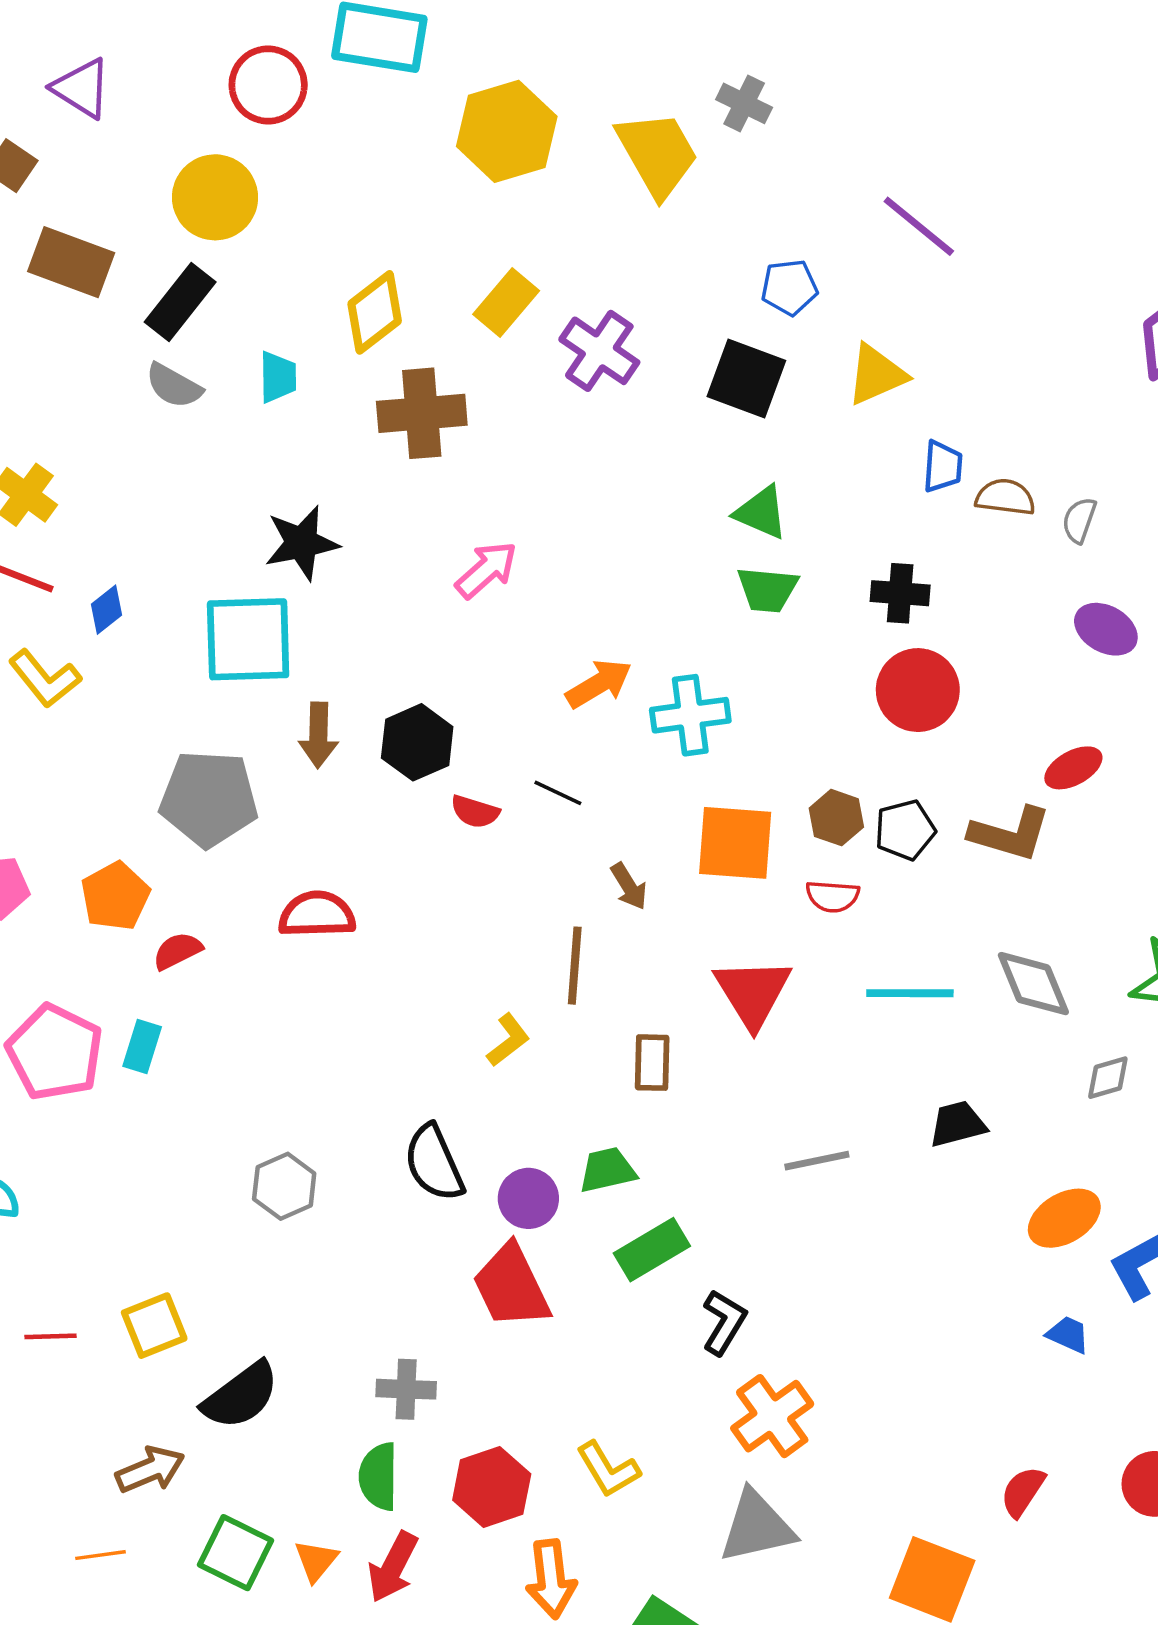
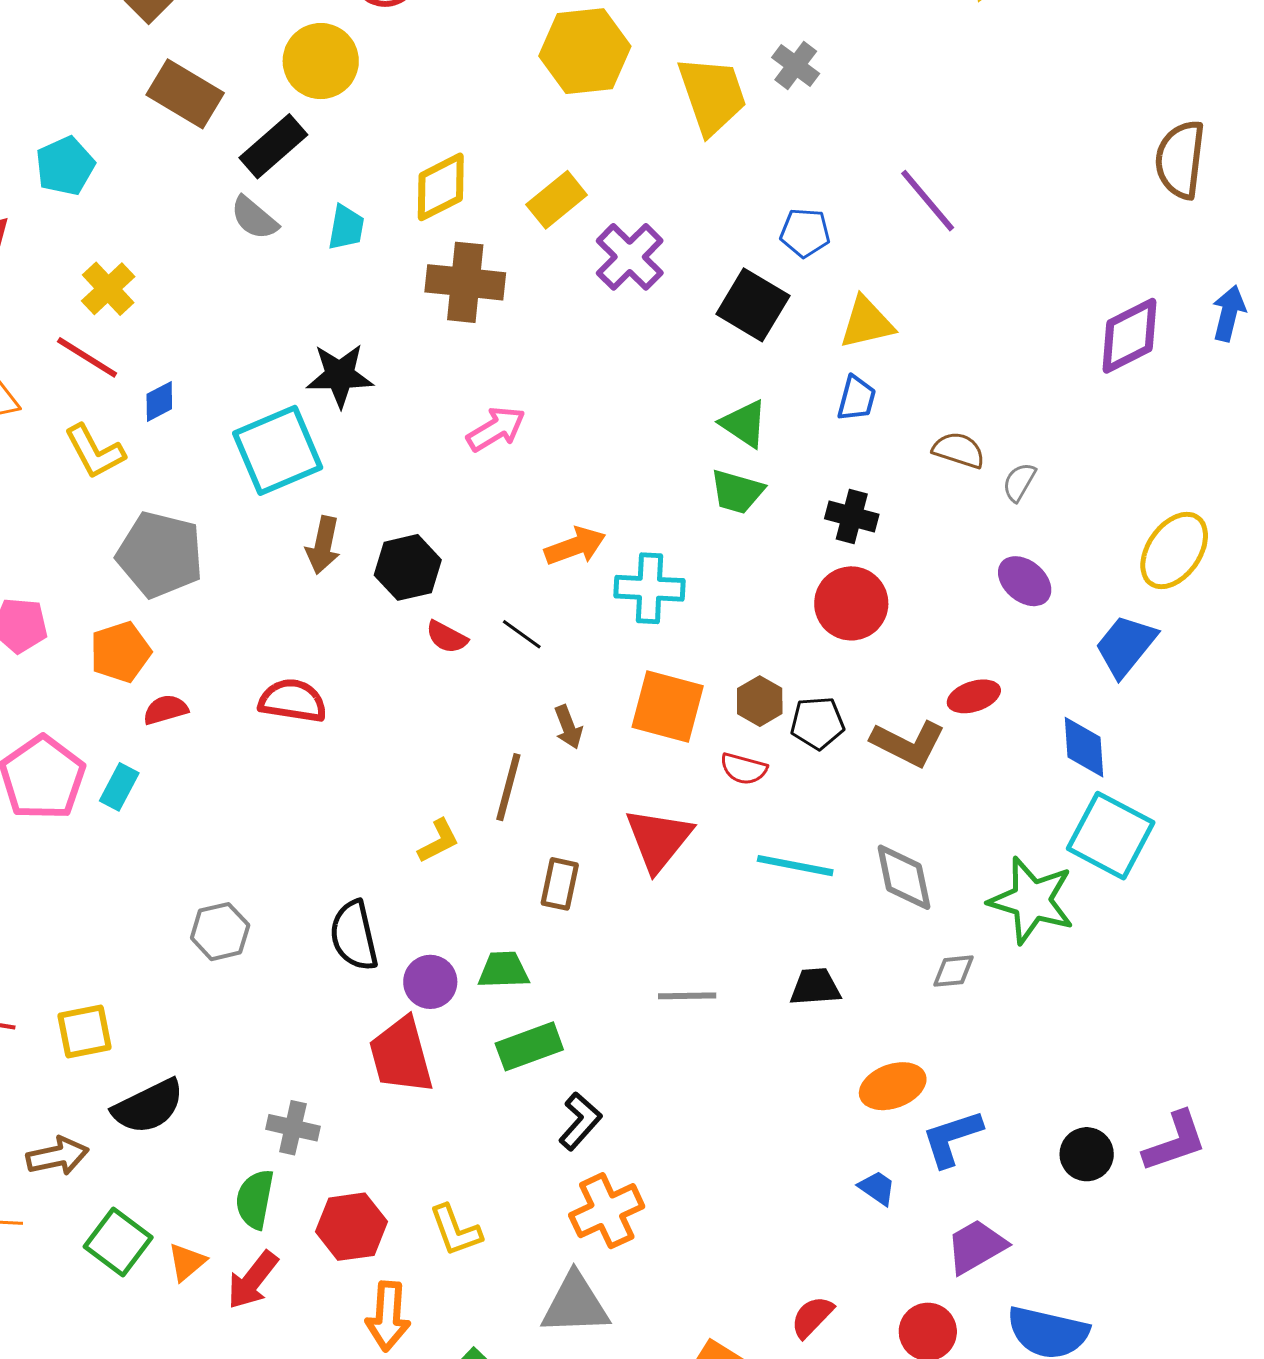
blue trapezoid: (943, 467) -> (856, 398), moved
cyan square: (248, 639) -> (278, 450), turned -32
gray pentagon: (209, 799) -> (160, 555), moved

